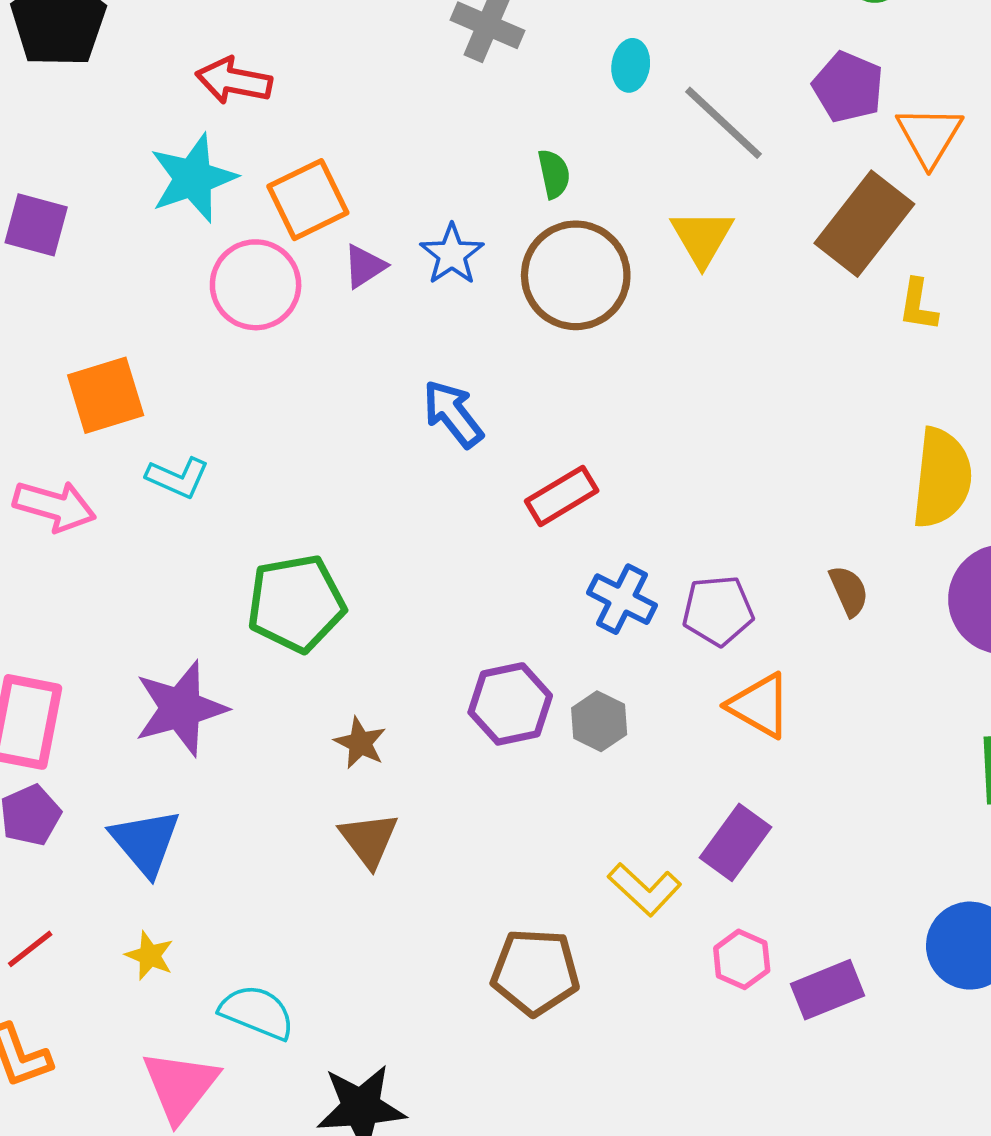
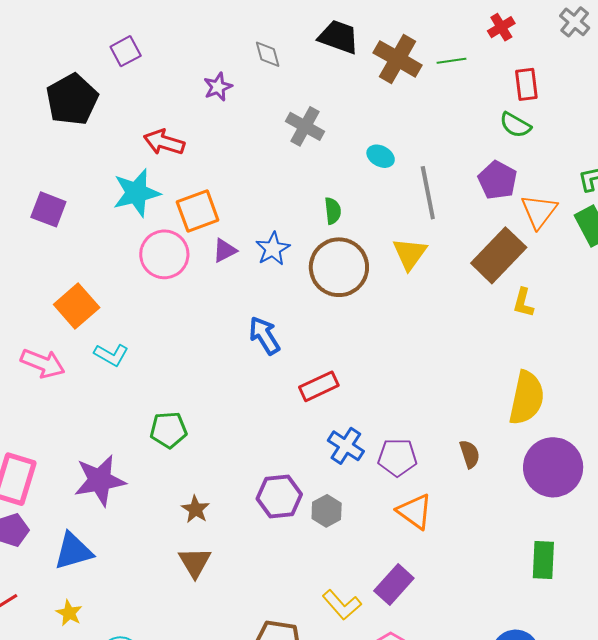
cyan ellipse: (631, 65) -> (381, 156), turned -76
gray line: (723, 123) -> (428, 193), turned 30
orange square: (106, 395) -> (77, 306), turned -30
green pentagon: (296, 603) -> (168, 430), size x0.7
blue triangle: (145, 842) -> (73, 551), turned 48

